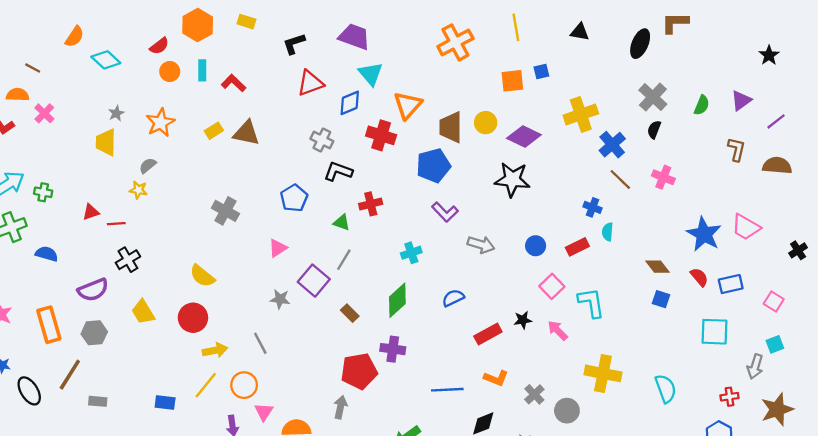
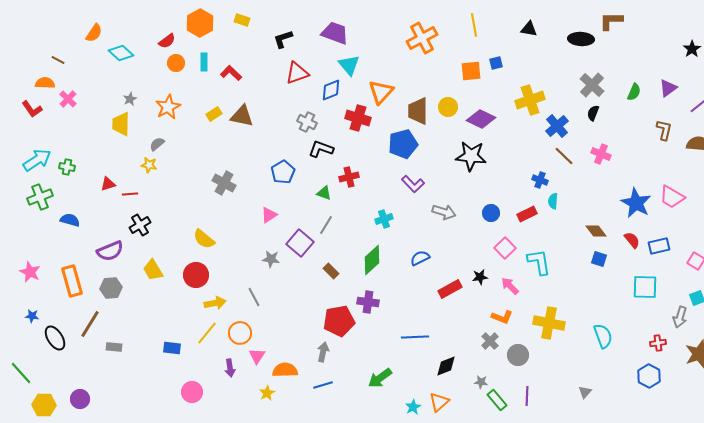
black ellipse: (640, 44) -> (581, 39), turned 70
orange L-shape: (496, 378) -> (502, 317), moved

